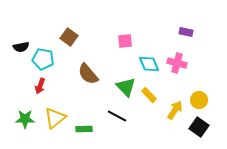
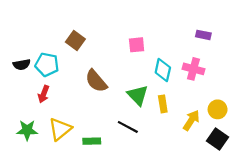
black semicircle: (21, 47) -> (22, 65), moved
cyan diamond: (149, 64) -> (163, 70), turned 35
yellow rectangle: (149, 95) -> (163, 104), turned 35

